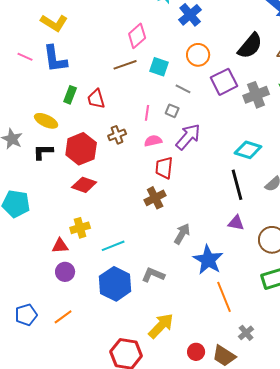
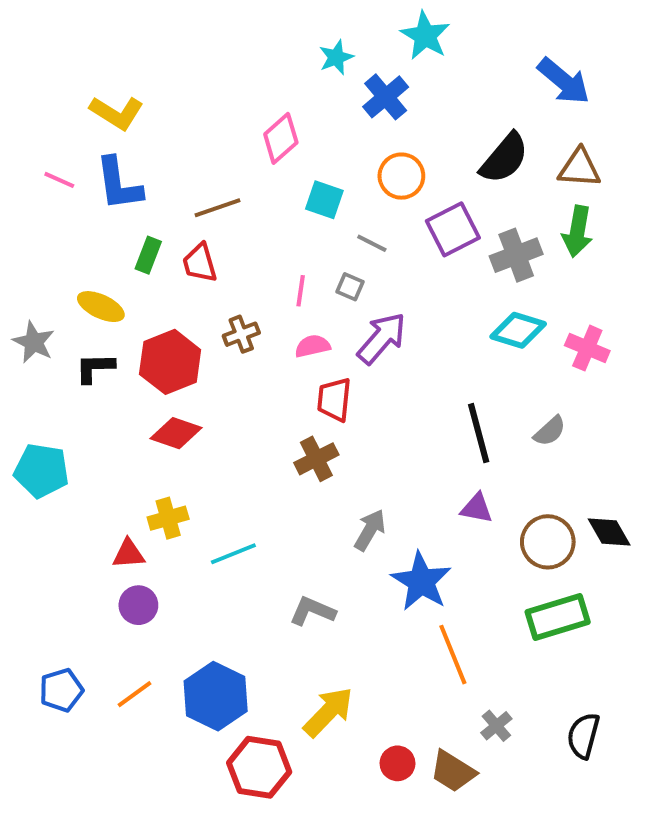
brown line: (125, 65) -> (218, 208), moved
cyan diamond: (248, 150) -> (518, 330), moved
blue hexagon: (115, 284) -> (216, 696), moved

